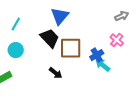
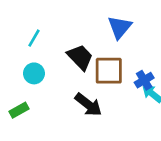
blue triangle: (60, 16) -> (120, 27), moved
black arrow: (56, 73) -> (88, 105), size x1.5

